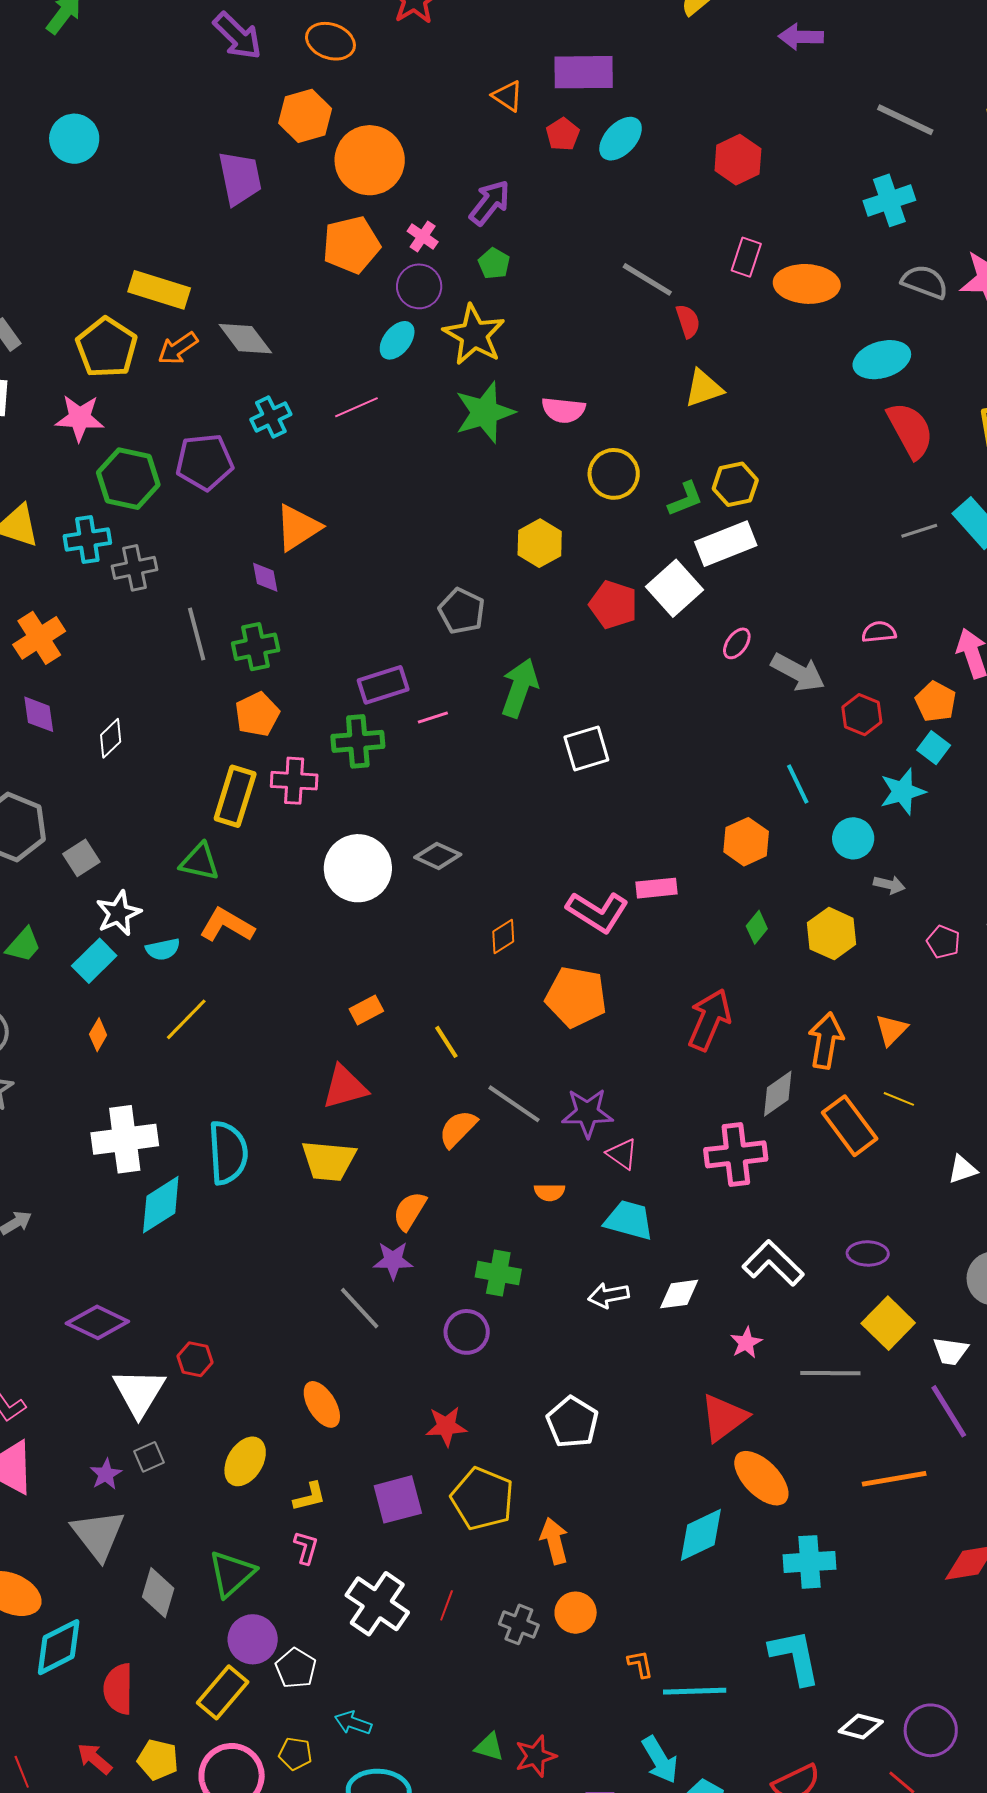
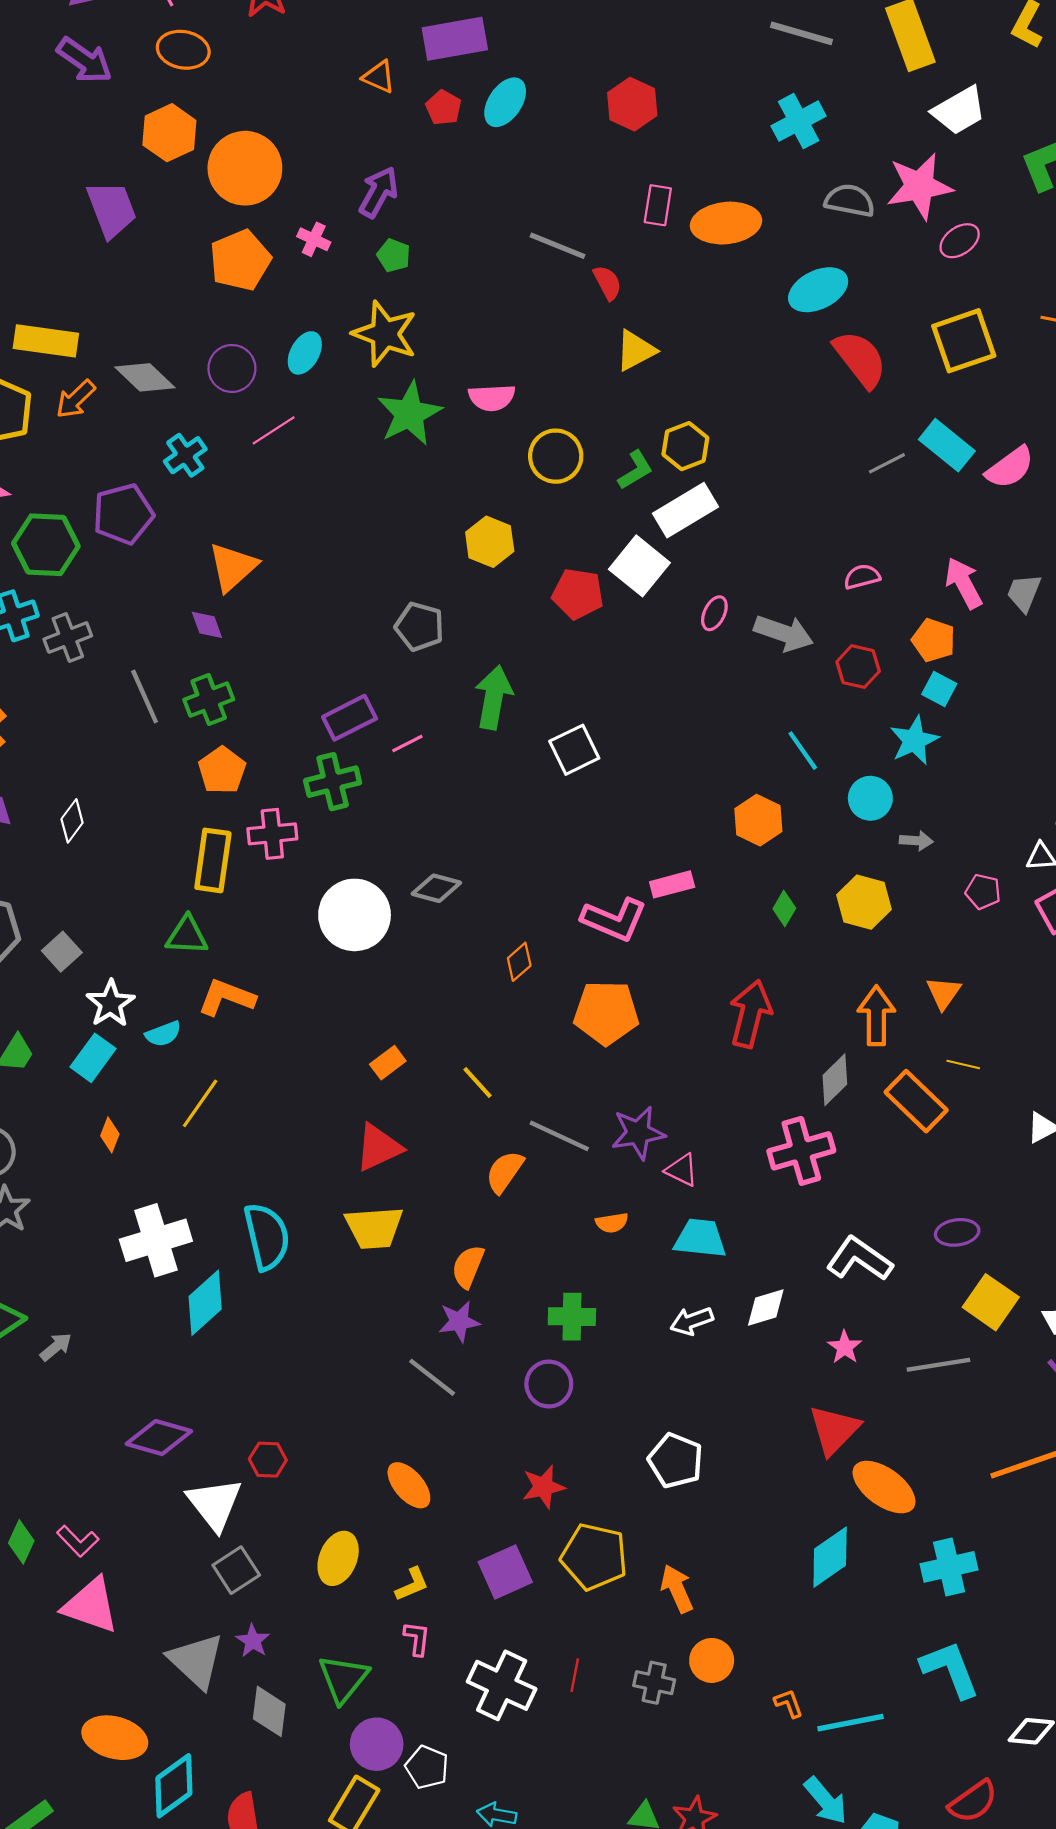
purple circle: (419, 286) -> (232, 368), moved
gray square: (149, 1457) -> (236, 1570), size x1.4
purple star: (106, 1474) -> (253, 1641), moved

